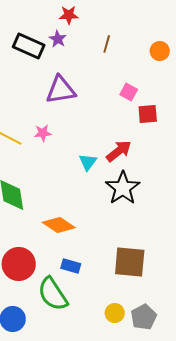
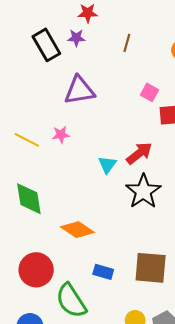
purple star: (58, 39) -> (76, 38), turned -30
black rectangle: (29, 46) -> (46, 45), turned 36
blue rectangle: (71, 266) -> (103, 272), moved

